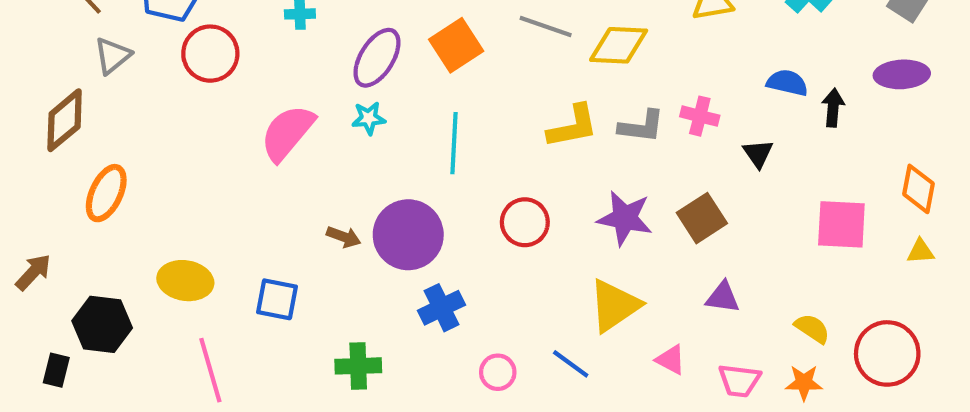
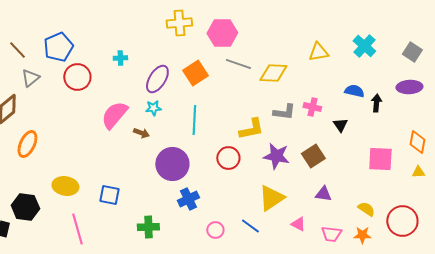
yellow L-shape: (573, 126) -> (251, 129), moved
brown arrow: (344, 237) -> (141, 133), moved

